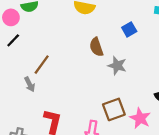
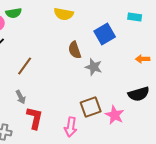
blue square: (129, 29) -> (105, 34), size x1.5
gray arrow: (30, 84) -> (21, 97), moved

